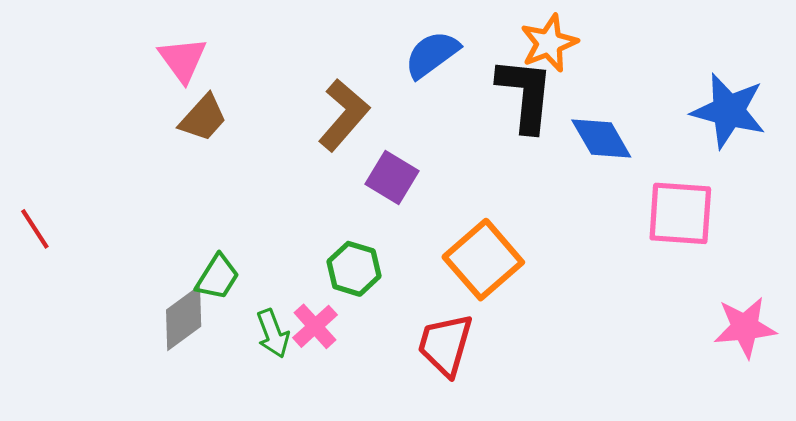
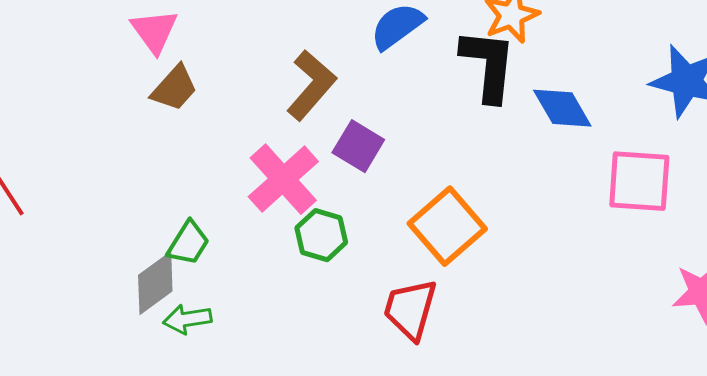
pink cross: (315, 326) -> (283, 179), moved, size x1.6
green arrow: (273, 333) -> (187, 319), moved, turned 102

